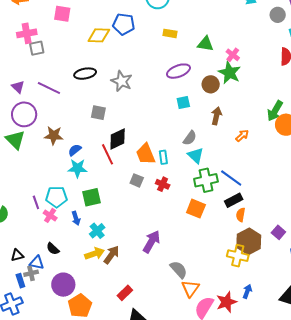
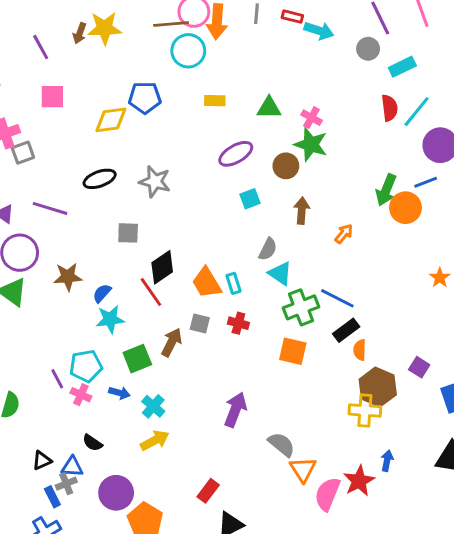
blue arrow: (76, 218) -> (119, 393), turned -48
brown arrow: (111, 255) -> (172, 342), moved

